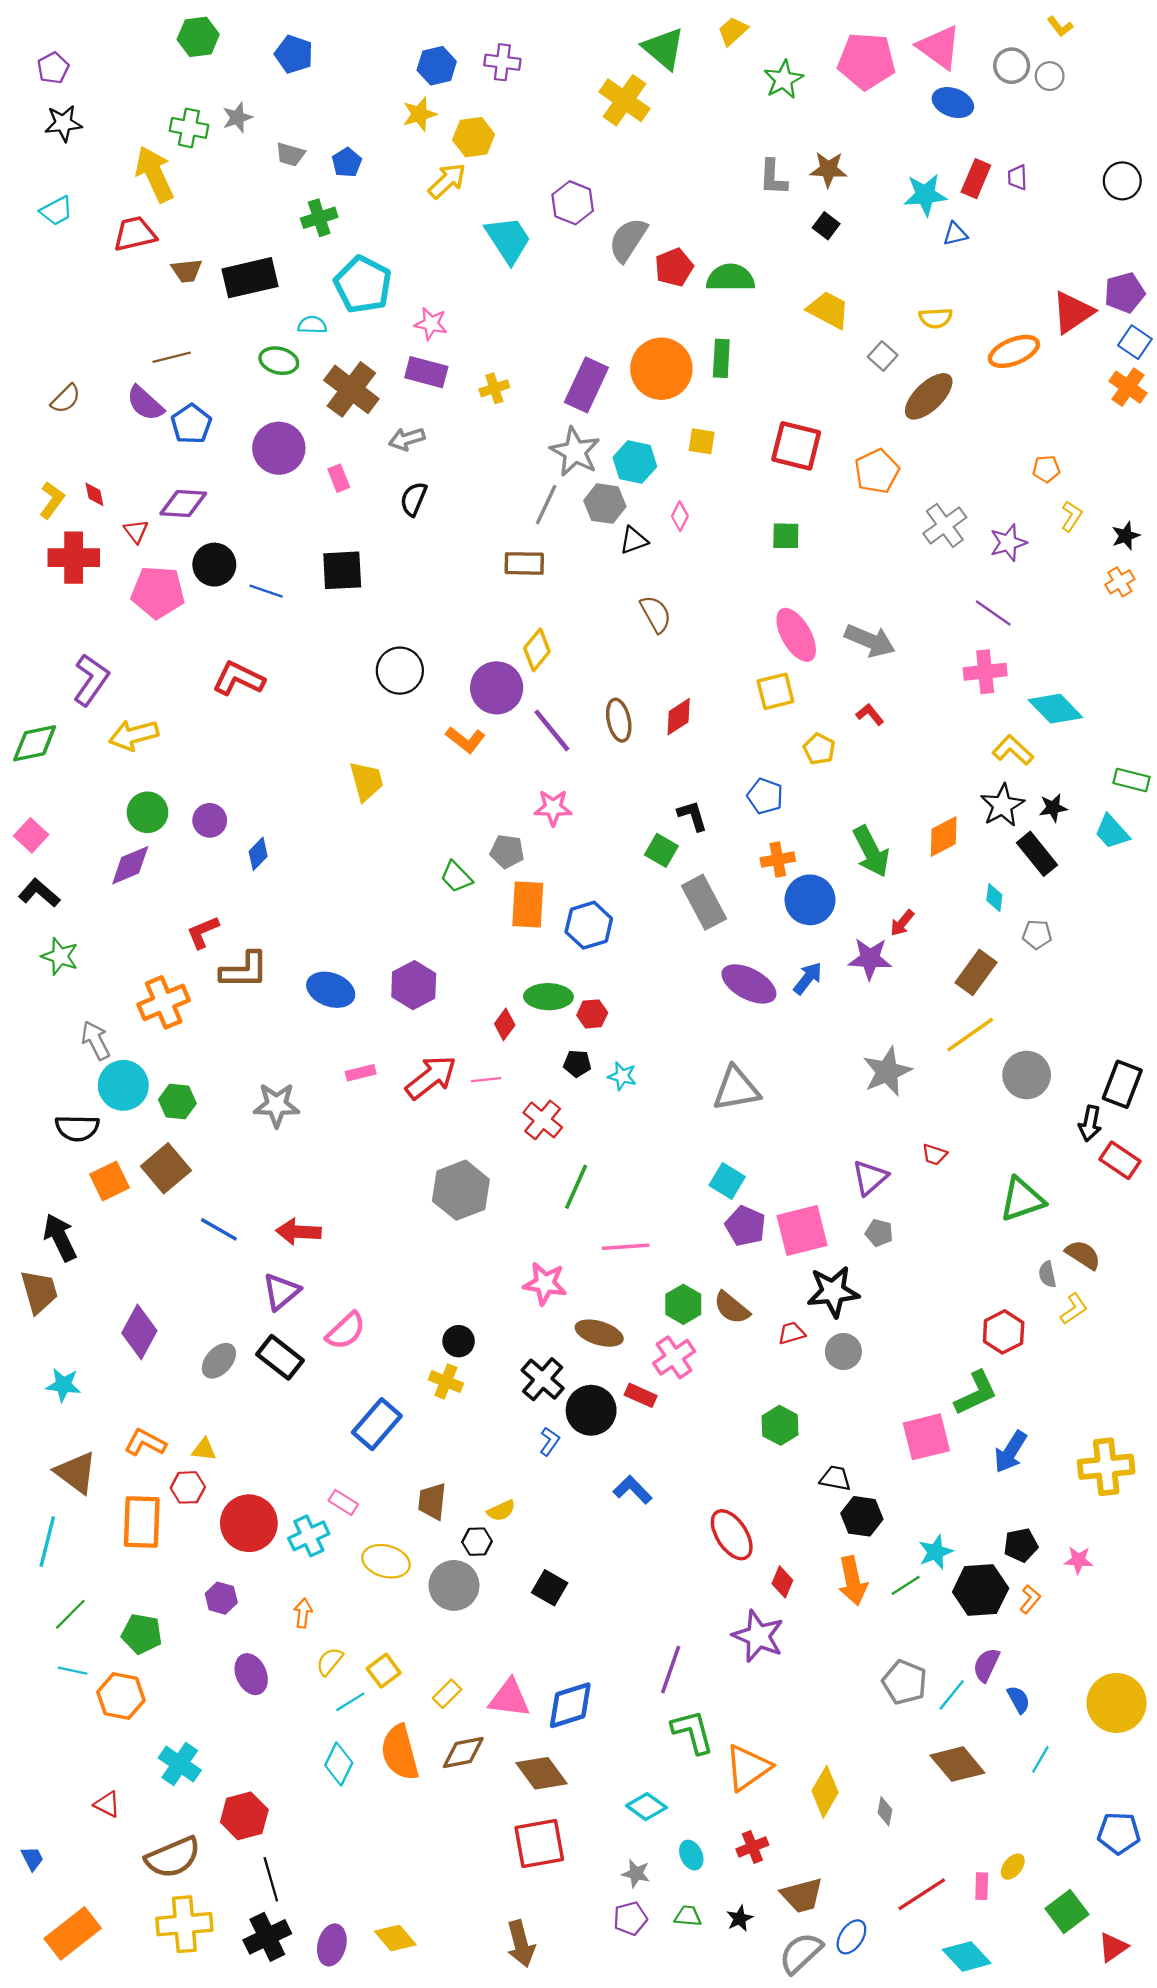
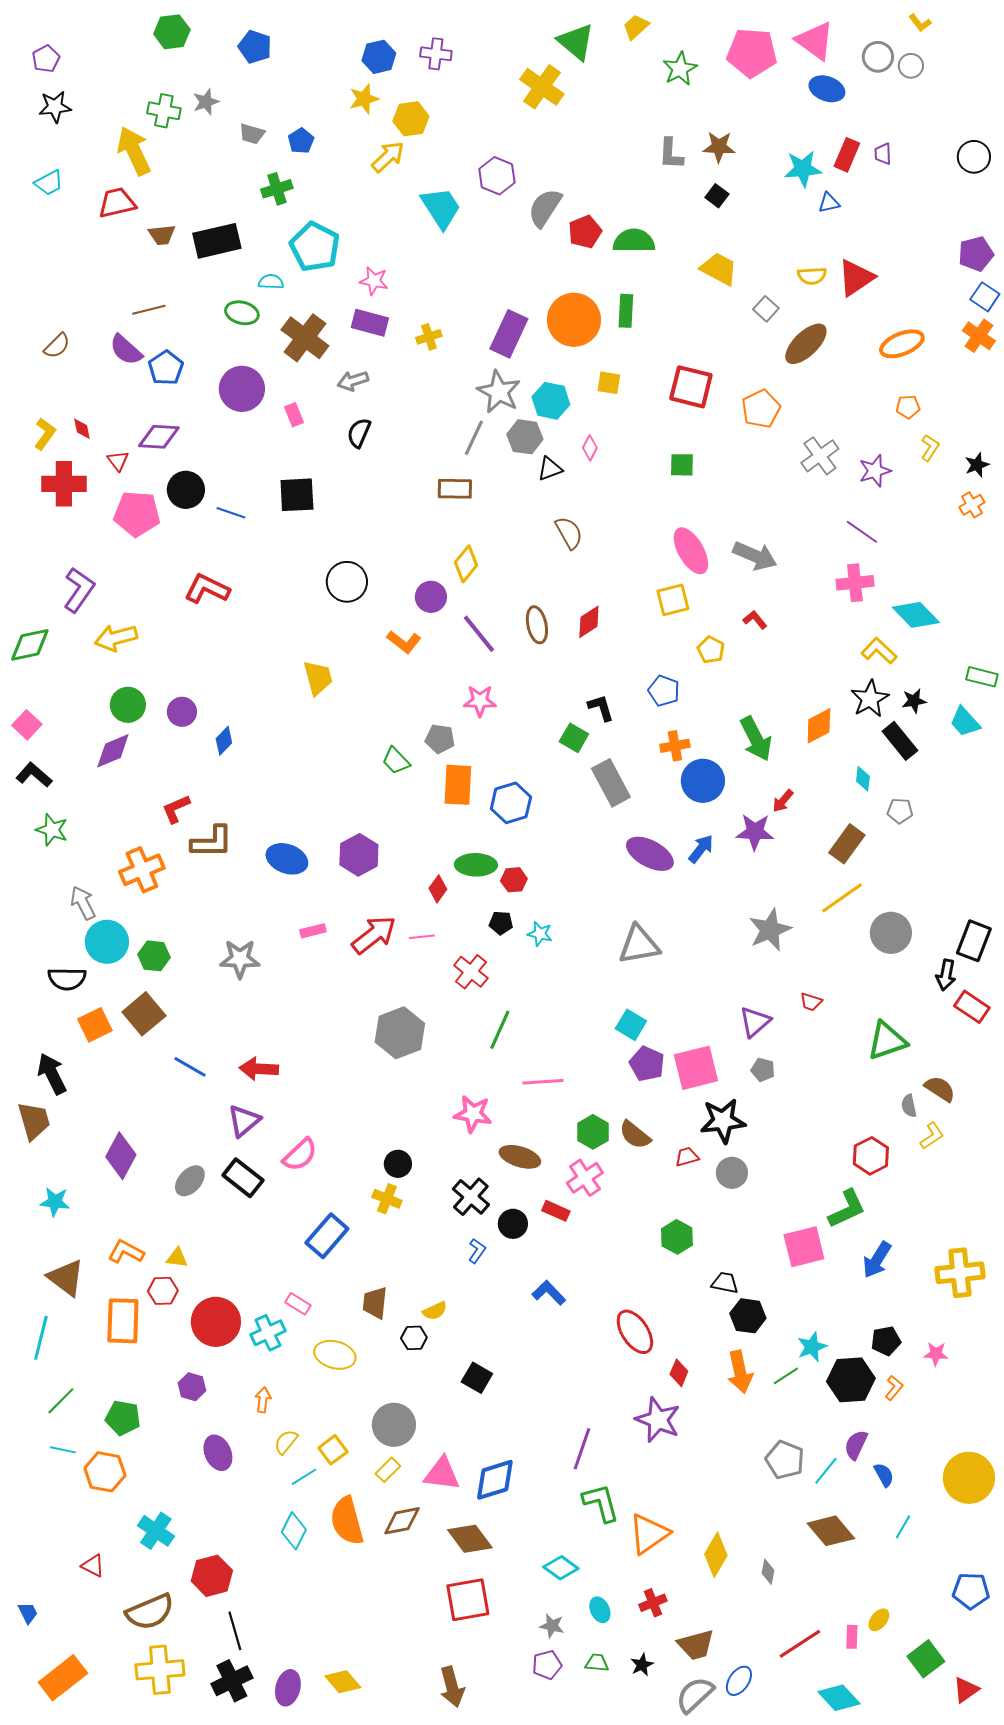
red triangle: (1073, 312) -> (856, 278), moved
orange ellipse: (1014, 351) -> (902, 344), moved
purple circle: (497, 688) -> (431, 597), size x0.7
black circle: (591, 1410) -> (513, 1224), size x0.7
gray circle: (454, 1585) -> (394, 1425), moved

